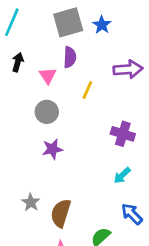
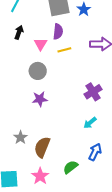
yellow line: (87, 90) -> (64, 50), moved, turned 48
purple cross: (123, 134) -> (93, 92), turned 36
blue arrow: (132, 214) -> (95, 152), turned 66

